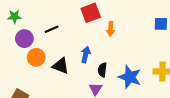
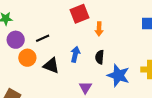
black line: (52, 29) -> (43, 38), moved
black semicircle: (102, 70) -> (100, 57), moved

